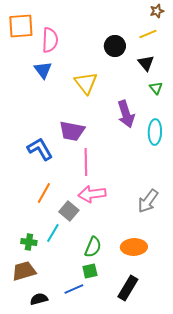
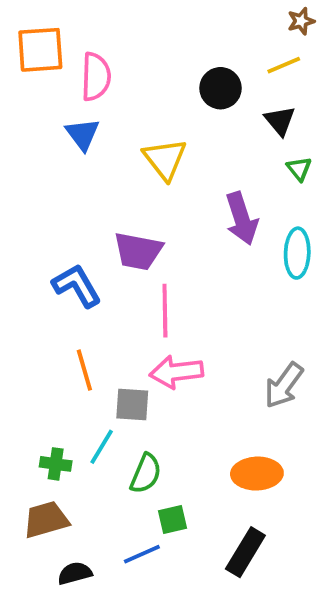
orange line: (44, 193) -> (84, 370), turned -45
gray square: (69, 211) -> (132, 405), turned -36
green semicircle: (93, 247) -> (146, 474), moved

